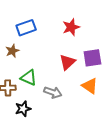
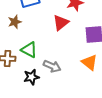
red triangle: (67, 62) -> (61, 23), moved
black star: (23, 109) -> (31, 77), moved

